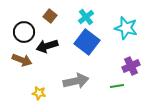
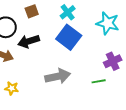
brown square: (50, 16) -> (32, 11), turned 32
yellow star: (39, 93) -> (12, 88), moved

